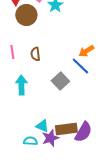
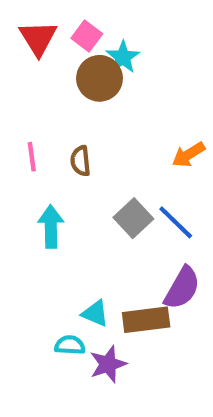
brown circle: (26, 15) -> (100, 78), moved
blue line: (80, 66) -> (176, 222), moved
purple semicircle: (83, 132) -> (182, 288), moved
purple star: (50, 138) -> (108, 364), moved

